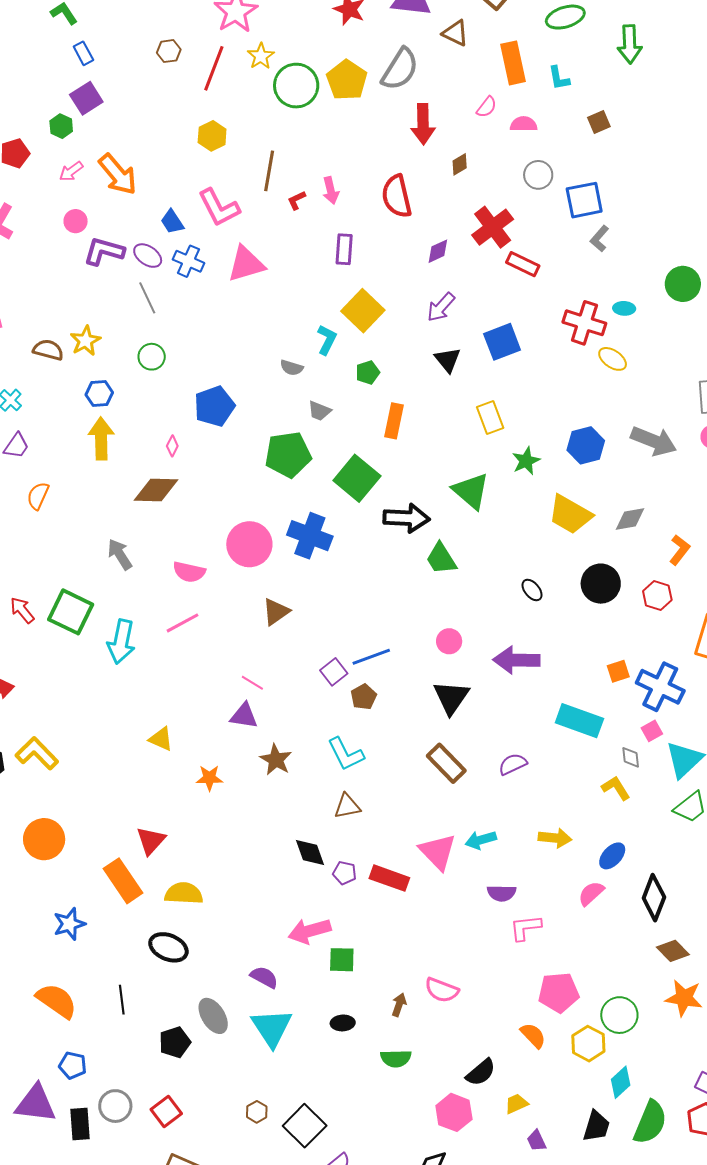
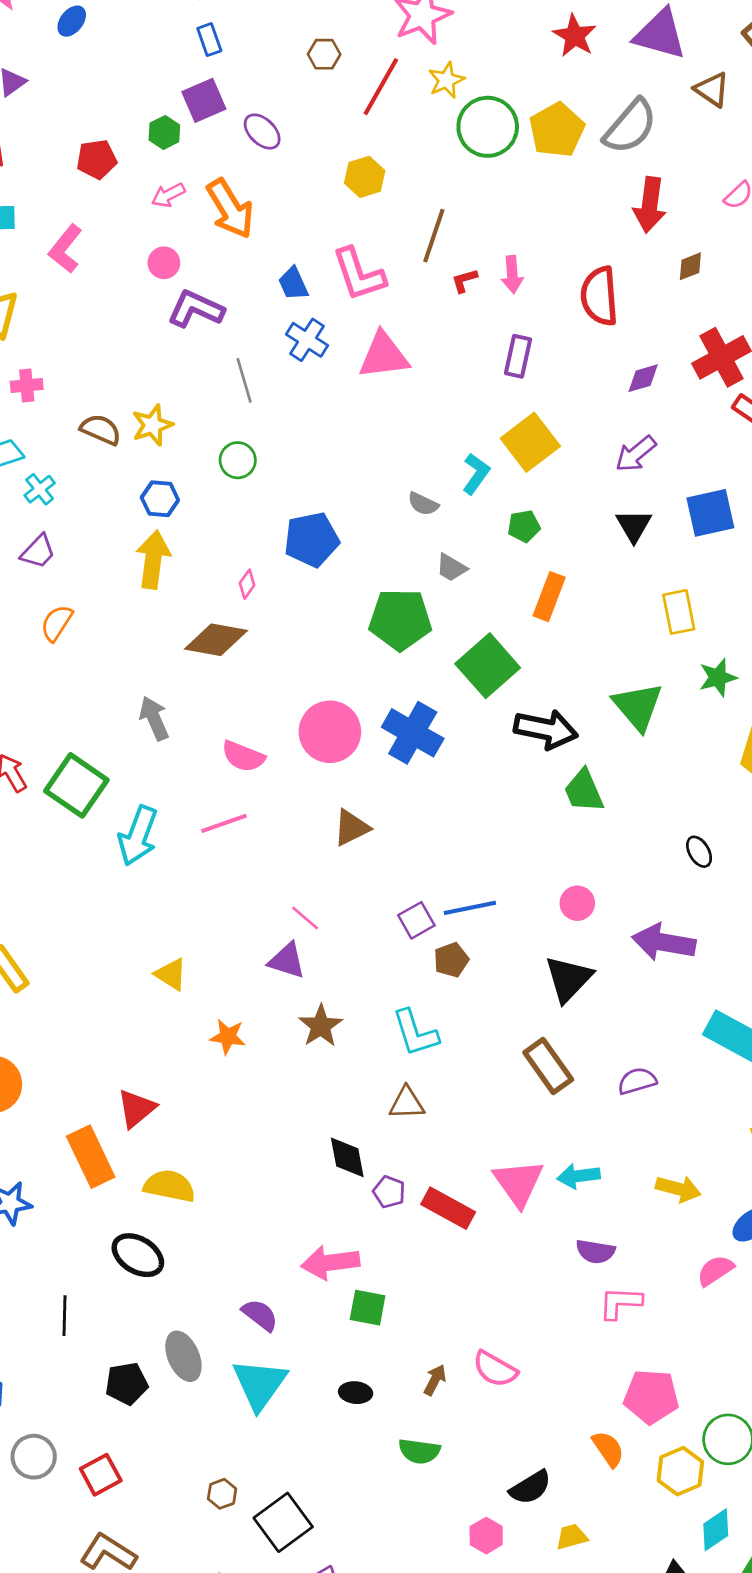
purple ellipse: (148, 256) -> (262, 131), moved
pink hexagon: (454, 1112) -> (486, 1536), size x0.7

